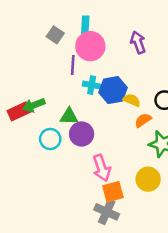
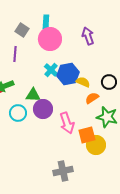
purple line: (73, 65) -> (15, 54), moved
cyan cross: (92, 85) -> (51, 70), turned 32
pink arrow: (102, 168) -> (67, 123), moved
orange square: (113, 192) -> (87, 135), moved
gray cross: (107, 212) -> (63, 171), turned -36

